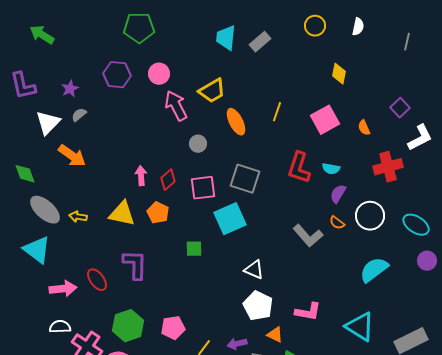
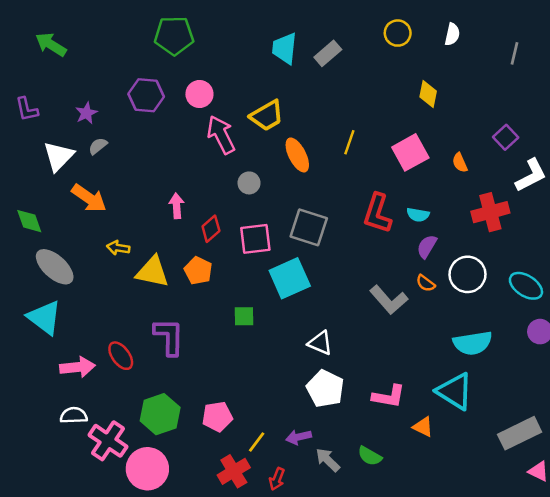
purple L-shape: (23, 86) -> (27, 109), size x0.7
pink arrow: (141, 176) -> (177, 206), moved
yellow arrow: (78, 217) -> (118, 248), moved
cyan semicircle: (374, 270) -> (473, 343), turned -152
cyan triangle: (360, 327) -> (455, 391), moved
orange triangle: (275, 335) -> (423, 427), moved

